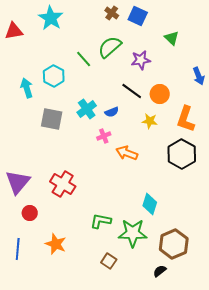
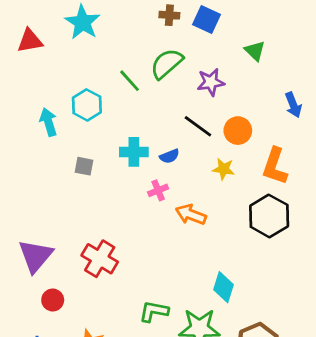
brown cross: (112, 13) -> (169, 15), turned -32
cyan cross: (87, 109) -> (134, 152), turned 36
gray square: (52, 119) -> (84, 166), size x0.6

